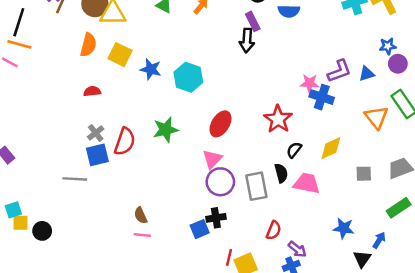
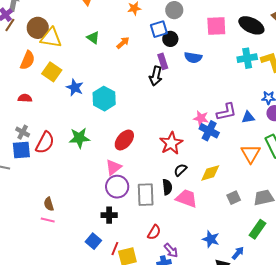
gray cross: (96, 133) -> (23, 132), turned -32
gray square: (364, 174) -> (234, 198), turned -32
green rectangle: (399, 208) -> (258, 229), turned -30
blue square: (200, 229) -> (93, 241), moved, turned -35

